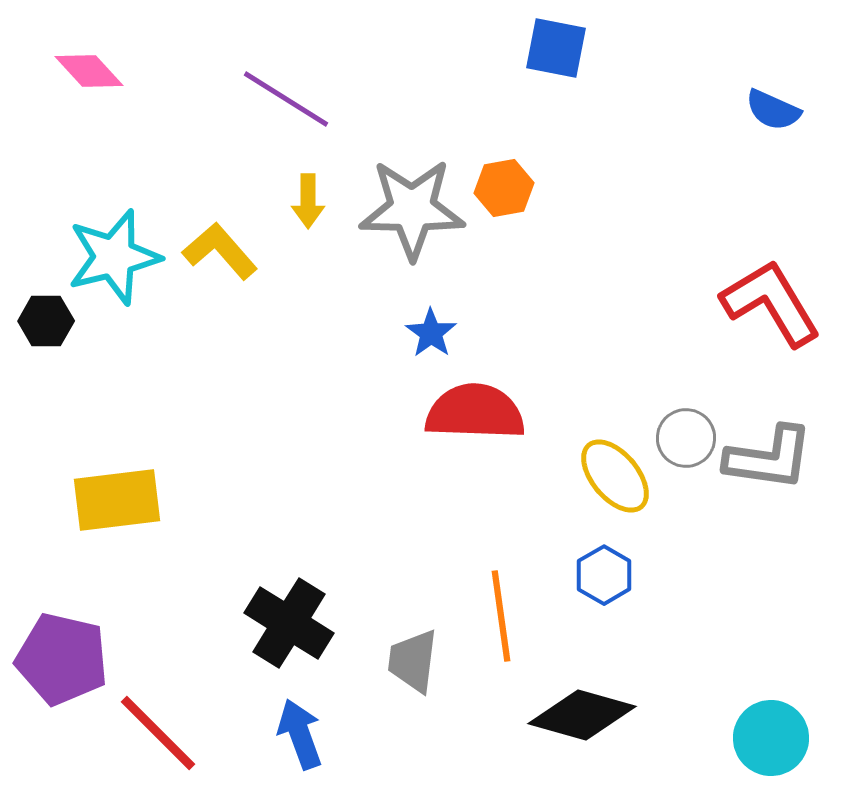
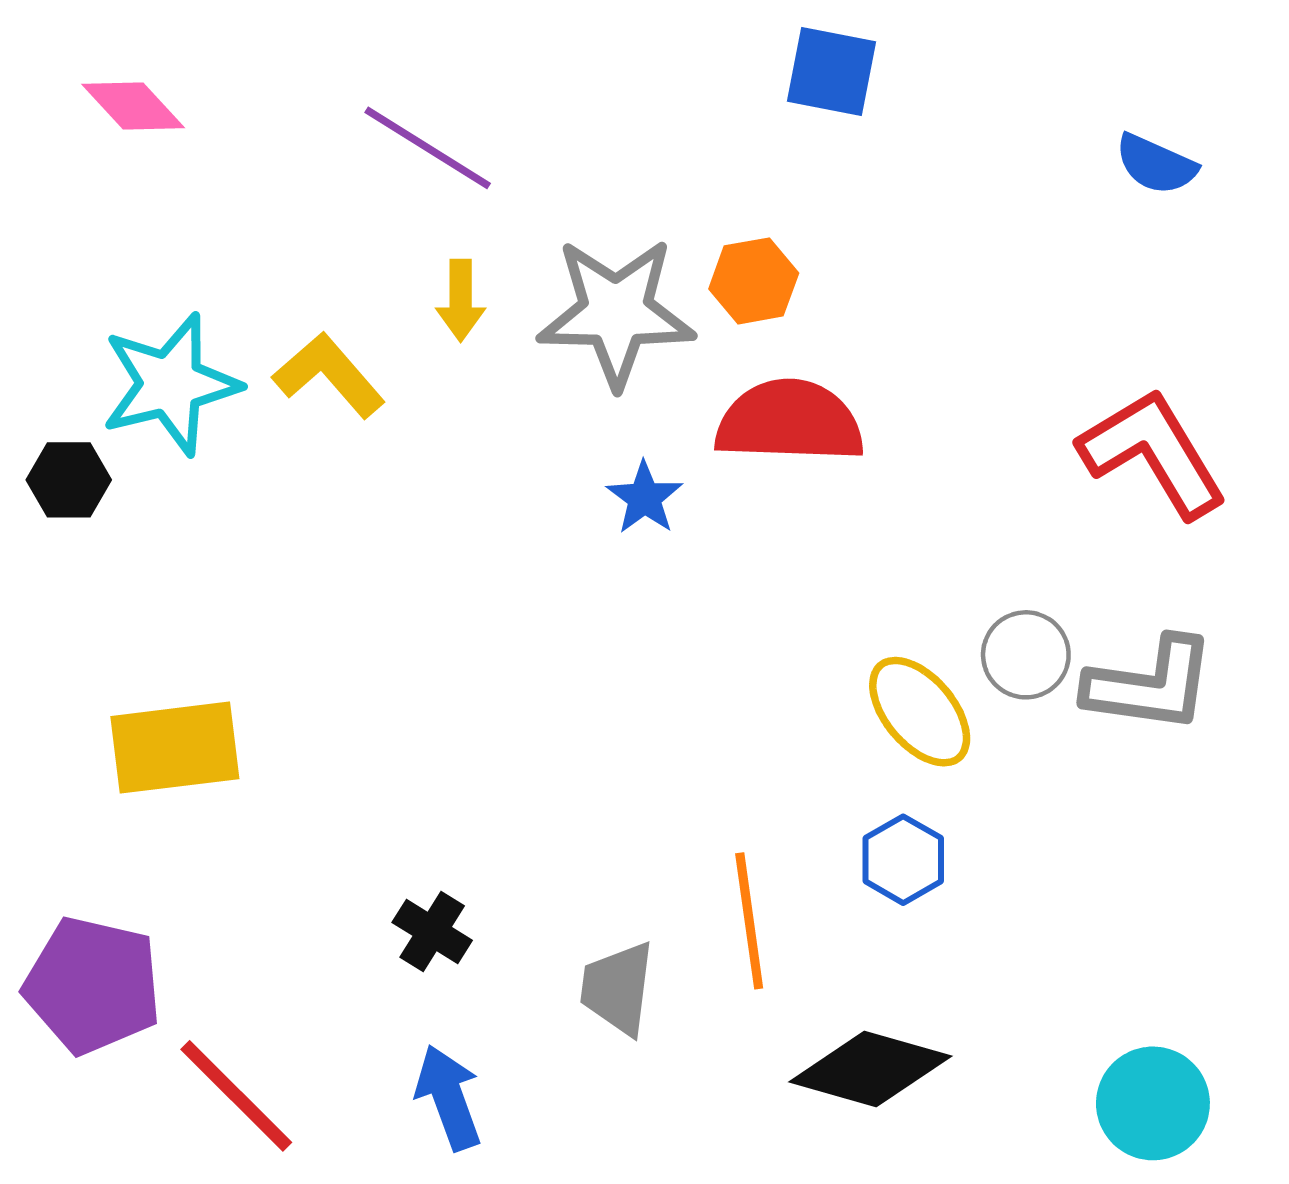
red semicircle: (475, 412) -> (790, 422), moved
black cross: (289, 623) -> (432, 931), size x0.6

